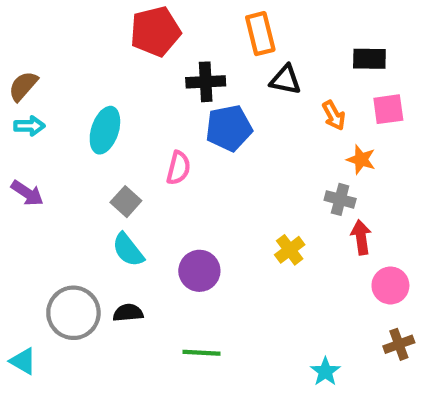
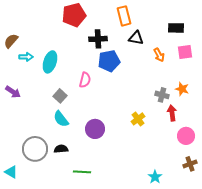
cyan arrow: (29, 126) -> (26, 57), moved
orange star: (361, 160) -> (182, 89), moved
green line: (202, 353) -> (82, 172), moved

